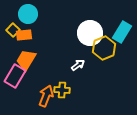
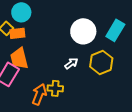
yellow hexagon: (104, 48) -> (101, 62), moved
orange trapezoid: (26, 60) -> (19, 58), turned -45

